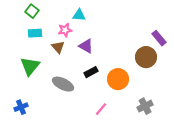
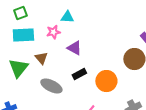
green square: (32, 11) -> (20, 13), turned 32
cyan rectangle: (35, 33) -> (23, 35), size x1.5
brown triangle: (58, 47) -> (41, 58), moved

